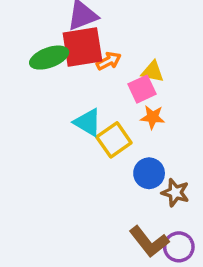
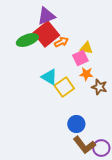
red square: (82, 47) -> (46, 34), turned -30
blue circle: (149, 173) -> (76, 124), moved
brown star: (175, 193) -> (99, 87), moved

